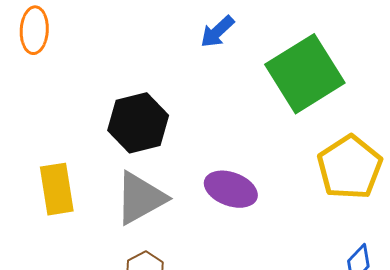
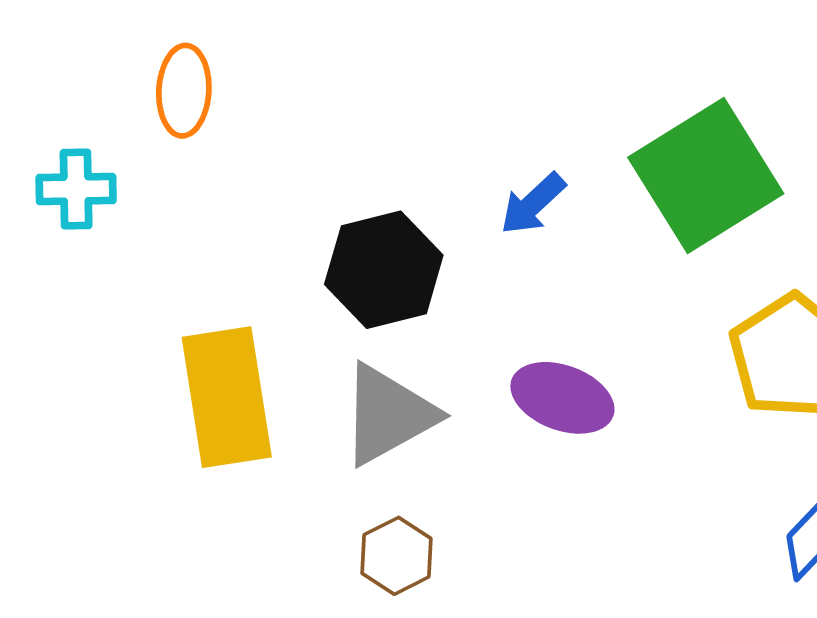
blue arrow: (217, 32) -> (533, 204), moved
yellow rectangle: (57, 189) -> (227, 397), size x1.4

